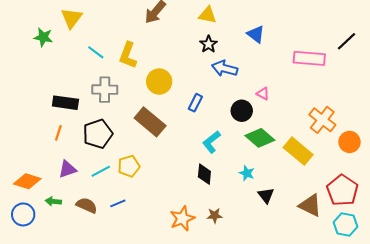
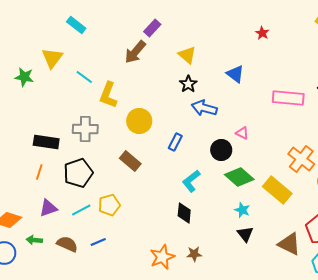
yellow triangle: (207, 15) -> (187, 55), turned 30
cyan line: (96, 52) -> (84, 77), moved
brown rectangle: (150, 122) -> (130, 161), size x0.7
cyan star: (247, 173) -> (242, 210), moved

